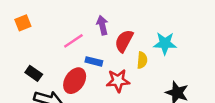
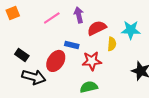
pink line: (73, 41) -> (52, 18), moved
red semicircle: (124, 41) -> (97, 28), turned 36

